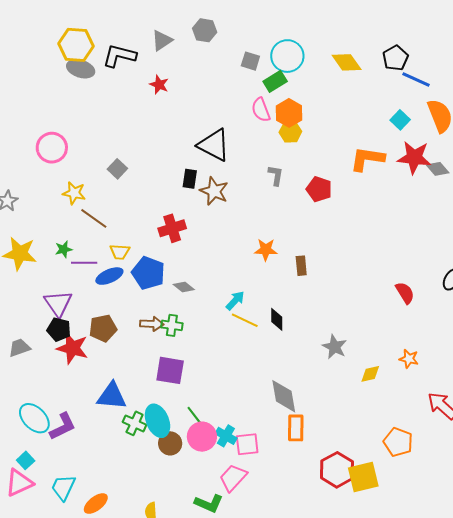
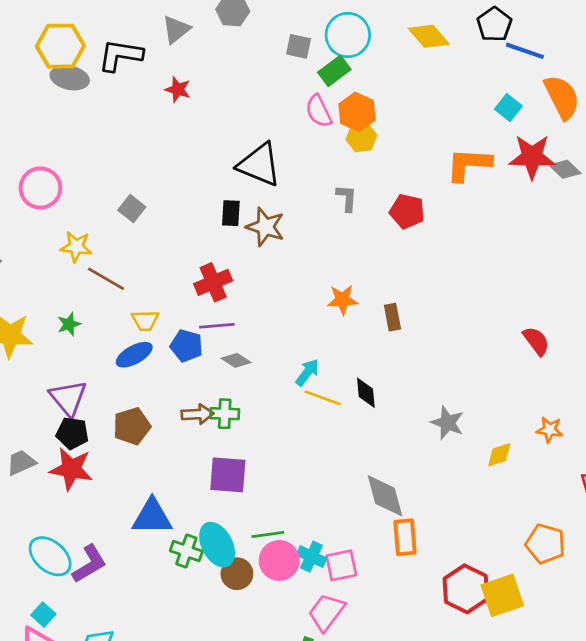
purple line: (84, 263) -> (217, 326), moved
blue pentagon: (148, 273) -> (186, 346), size x0.7
red star: (72, 348) -> (71, 469), moved
green line: (195, 417) -> (268, 534), turned -55

